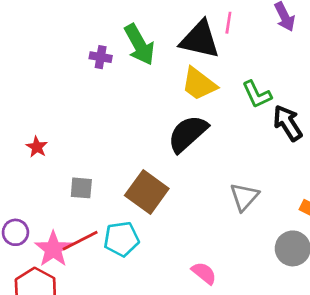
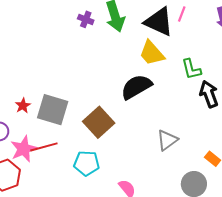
red star: (37, 147) -> (23, 106), moved
gray square: (81, 188) -> (53, 110), size x1.8
cyan pentagon: (121, 239) -> (86, 163), moved

